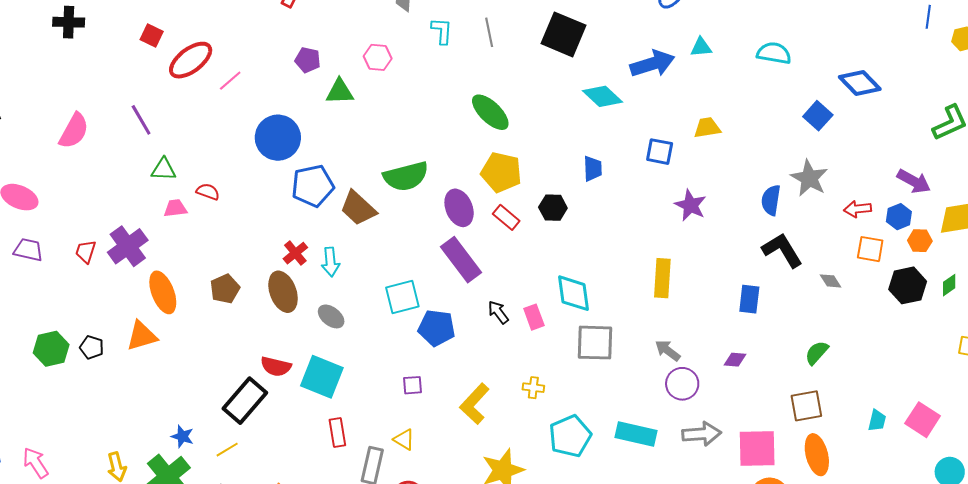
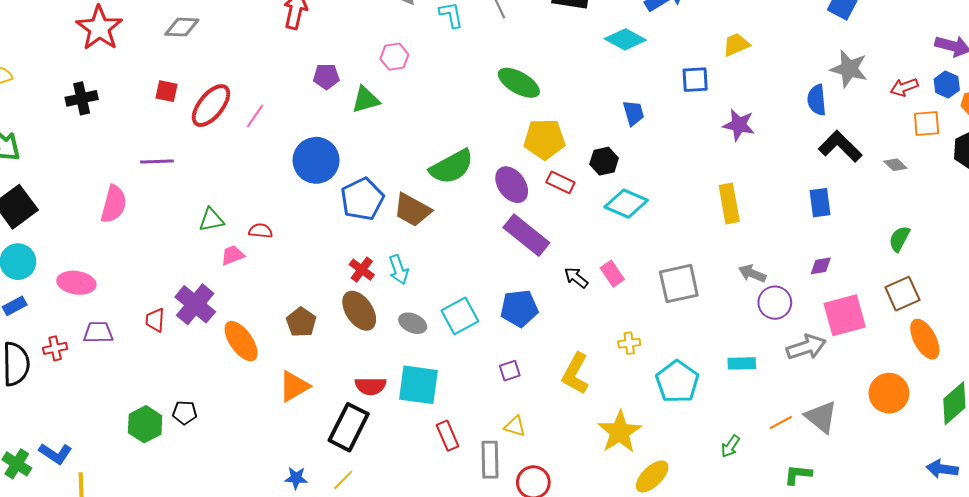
purple line: (141, 120) -> (157, 162), moved, turned -48
cyan diamond: (574, 293) -> (626, 204), moved, turned -45
cyan square: (402, 297) -> (460, 316), moved
orange triangle: (142, 336) -> (294, 386), moved
cyan rectangle: (636, 434) -> (742, 363), size x0.7
pink square: (757, 449) -> (845, 315), moved

